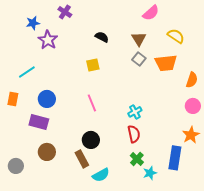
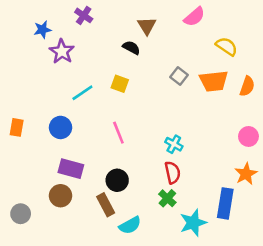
brown triangle: (139, 39) -> (147, 26), moved
yellow square: (93, 65) -> (120, 84), turned 32
cyan line: (27, 72) -> (82, 93), moved
orange semicircle: (192, 80) -> (247, 86), moved
cyan cross: (135, 112) -> (174, 144), turned -32
purple rectangle: (39, 122) -> (71, 169), moved
green cross: (137, 159) -> (167, 198), moved
cyan star: (150, 173) -> (193, 223), size x1.5

